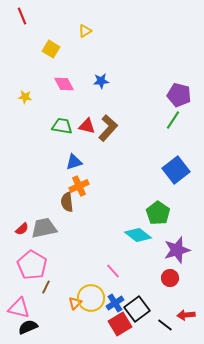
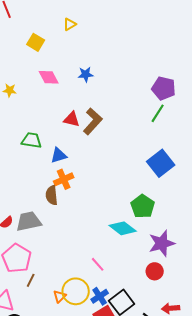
green trapezoid: (62, 126) -> (32, 140), moved

